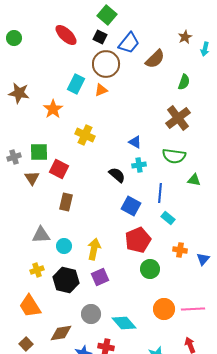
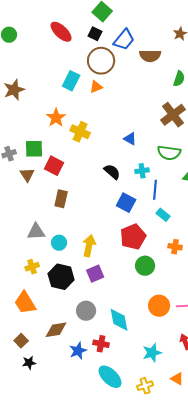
brown semicircle: (155, 59) -> (150, 56), turned 45
brown star: (19, 93) -> (14, 90), turned -30
orange star: (53, 109) -> (56, 118), moved
cyan cross: (139, 165) -> (142, 171), moved
cyan diamond: (124, 323) -> (119, 320), turned 30

